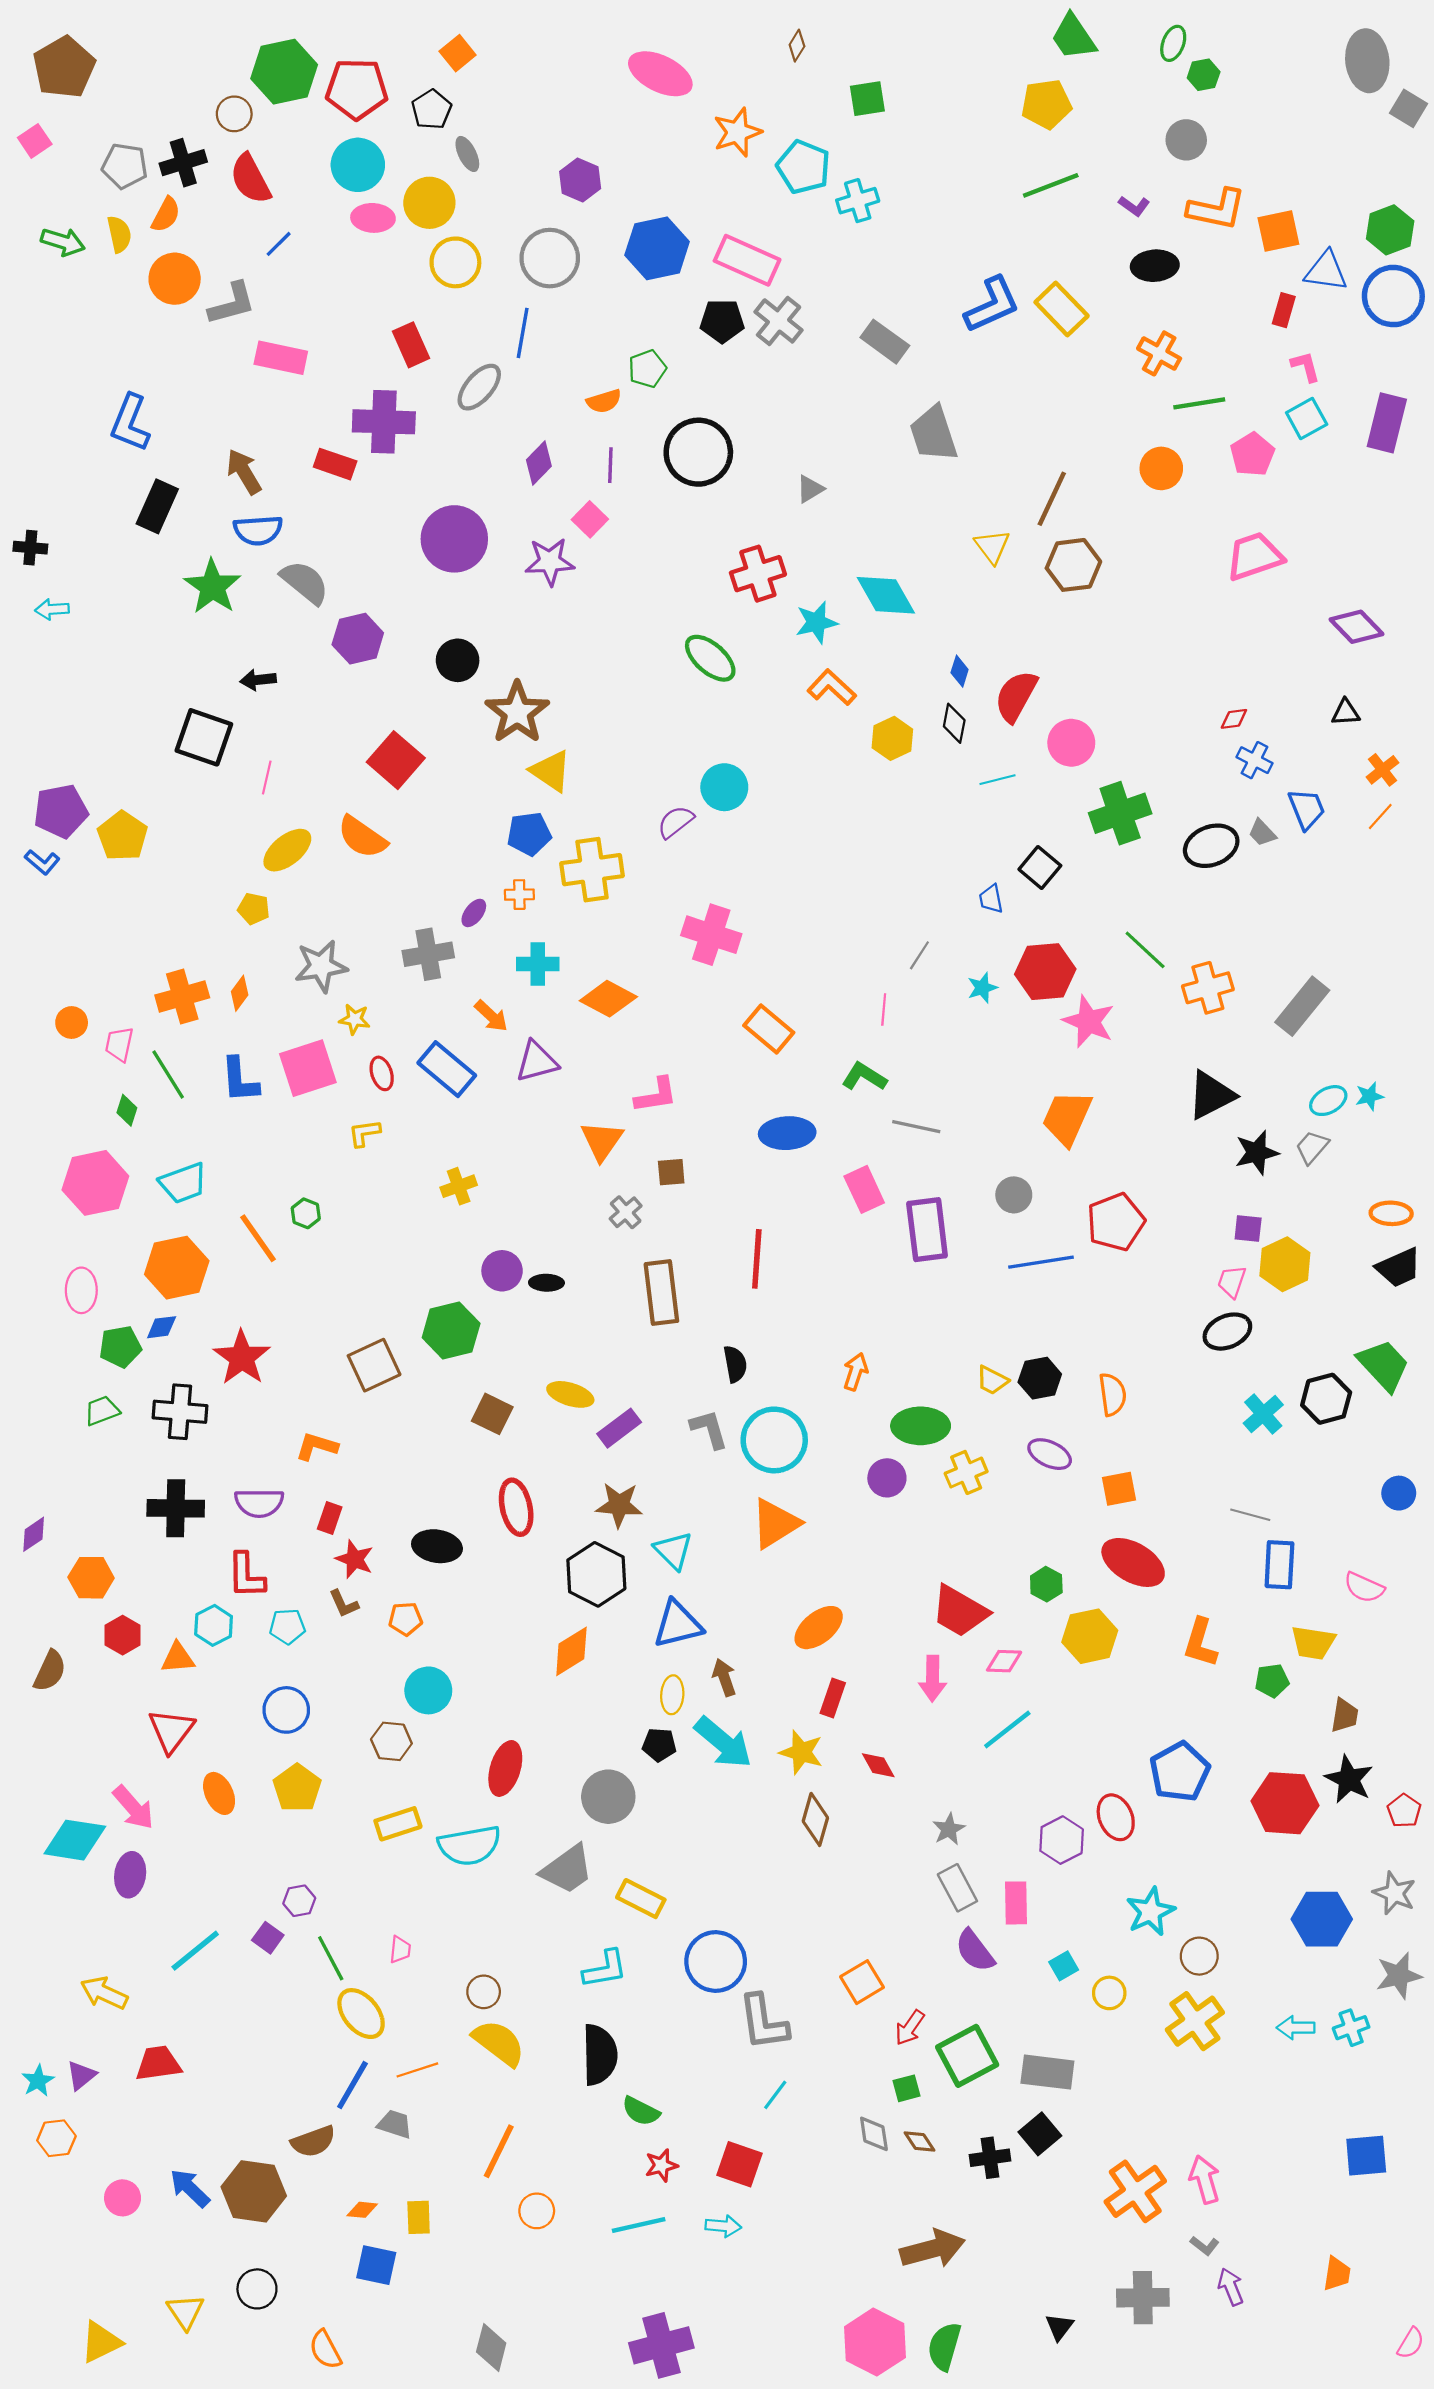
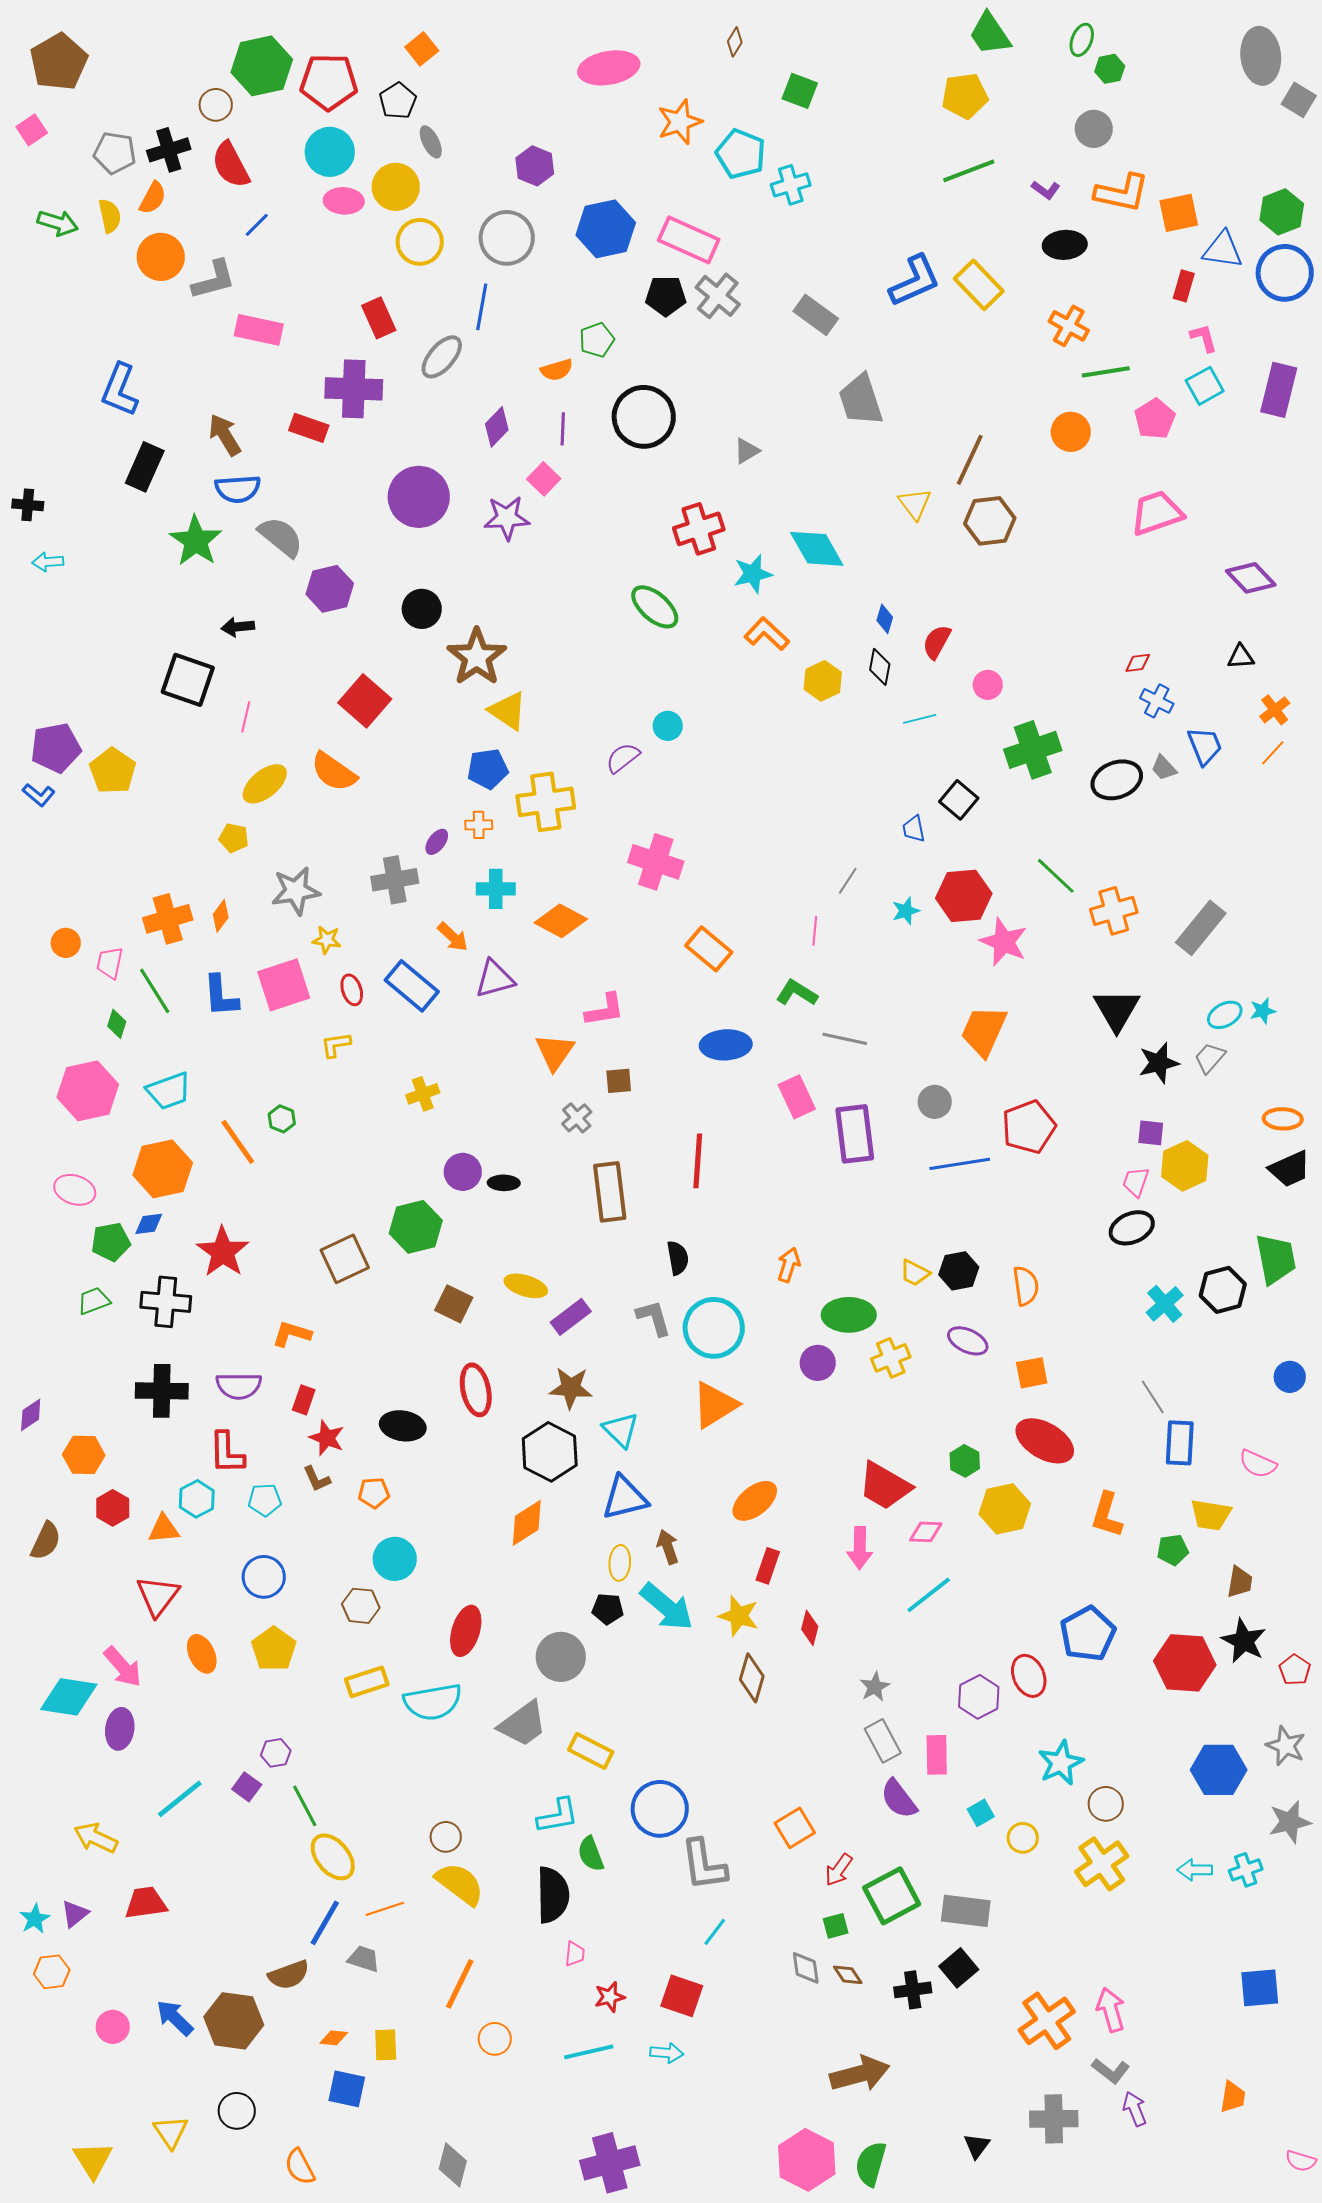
pink ellipse: (660, 74) -> (609, 68), turned -36
green square: (867, 99) -> (800, 91), turned 30
red semicircle: (1016, 696) -> (937, 642), size x0.7
pink circle: (1071, 743) -> (988, 685), size x0.7
cyan circle: (724, 787) -> (668, 726), size x0.7
black triangle: (1211, 1095) -> (1117, 1010), turned -33
pink ellipse: (81, 1290) -> (75, 1190), turned -72
green trapezoid: (1384, 1365) -> (1276, 1259), turned 32
gray line: (1250, 1515) -> (1153, 1397), turned 42
red diamond: (878, 1765) -> (810, 1628), turned 44
pink trapezoid: (400, 1950) -> (575, 1954), moved
green semicircle: (641, 2111) -> (591, 1854), moved, turned 42
gray L-shape: (1205, 2246) -> (1111, 2071), size x1.4
yellow triangle: (101, 2342) -> (93, 2160), turned -36
pink semicircle: (1411, 2343) -> (1301, 2161), turned 76

